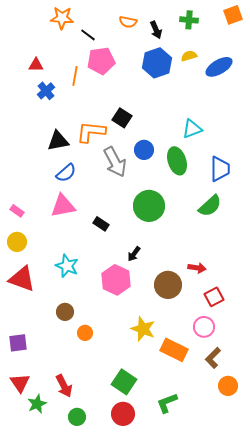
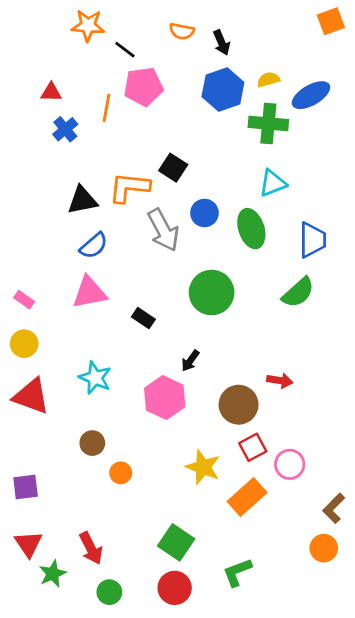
green cross: (189, 20) -> (268, 124), moved, size x1.5
red square: (214, 297) -> (253, 447), moved
orange rectangle: (174, 350) -> (247, 497), turned -68
brown L-shape: (213, 358) -> (334, 508), moved

